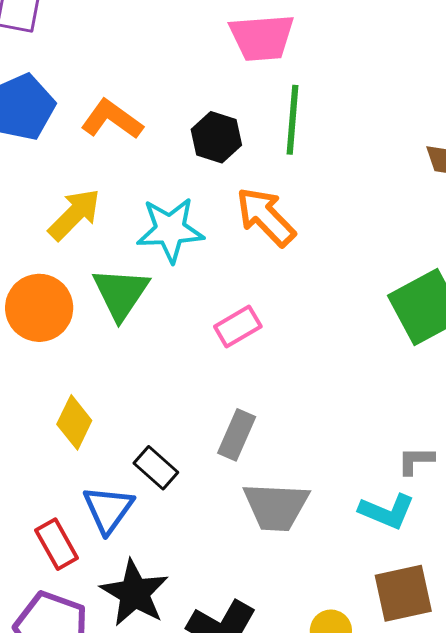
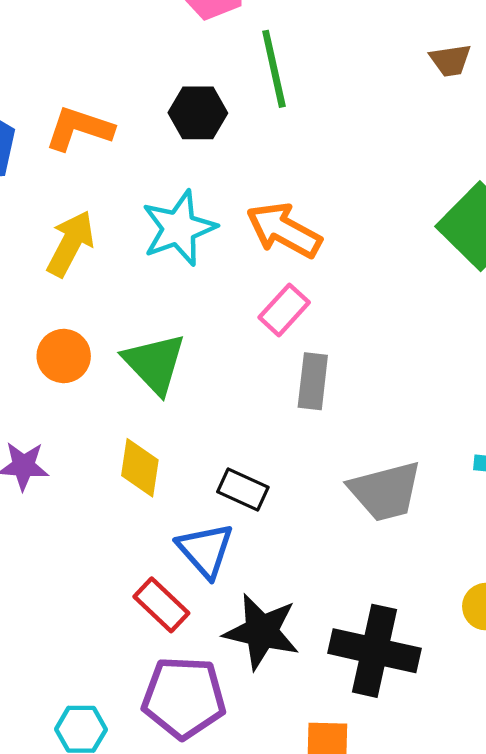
orange arrow: (266, 217) -> (284, 230), moved
green triangle: (121, 293) -> (155, 363), moved
orange circle: (39, 308) -> (64, 356), size x0.7
gray rectangle: (237, 435) -> (313, 381), moved

